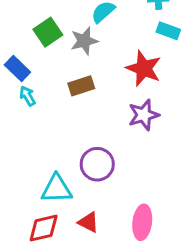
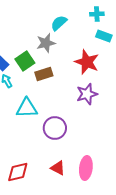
green square: (48, 32) -> (25, 61), moved
cyan triangle: (57, 189) -> (27, 108), moved
red triangle: (89, 222) -> (58, 168), moved

